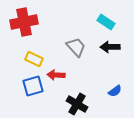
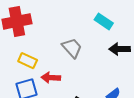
black arrow: (110, 47) -> (120, 49), moved

